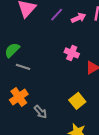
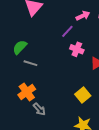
purple line: (57, 15) -> (67, 31), moved
gray arrow: (40, 112) -> (39, 109), moved

